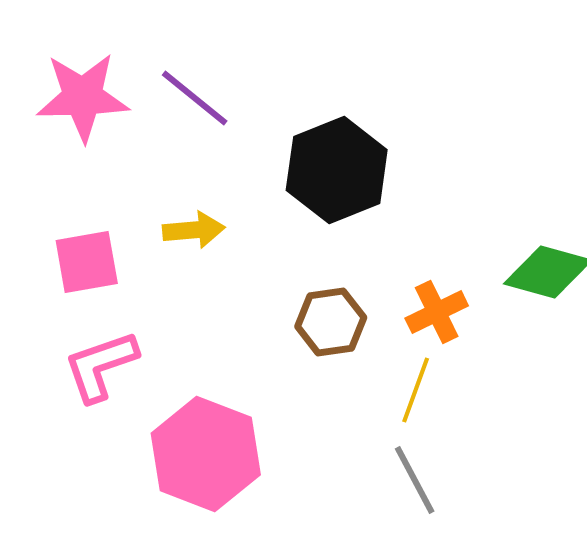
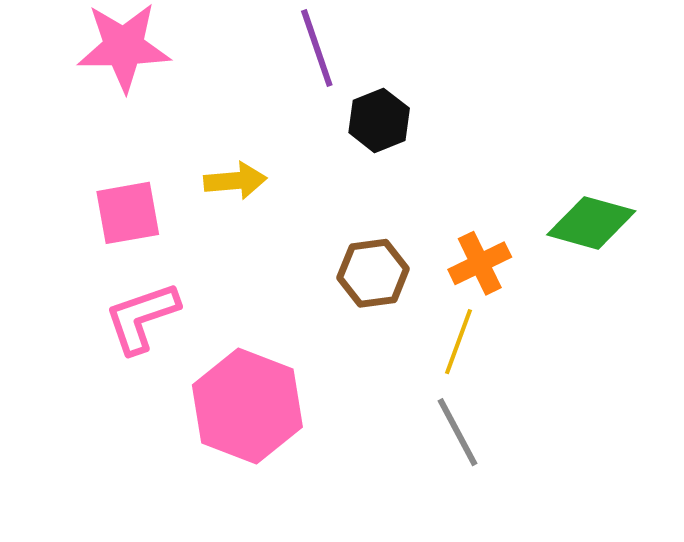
purple line: (195, 98) -> (317, 48), moved, turned 32
black hexagon: (337, 170) -> (379, 120), size x0.6

